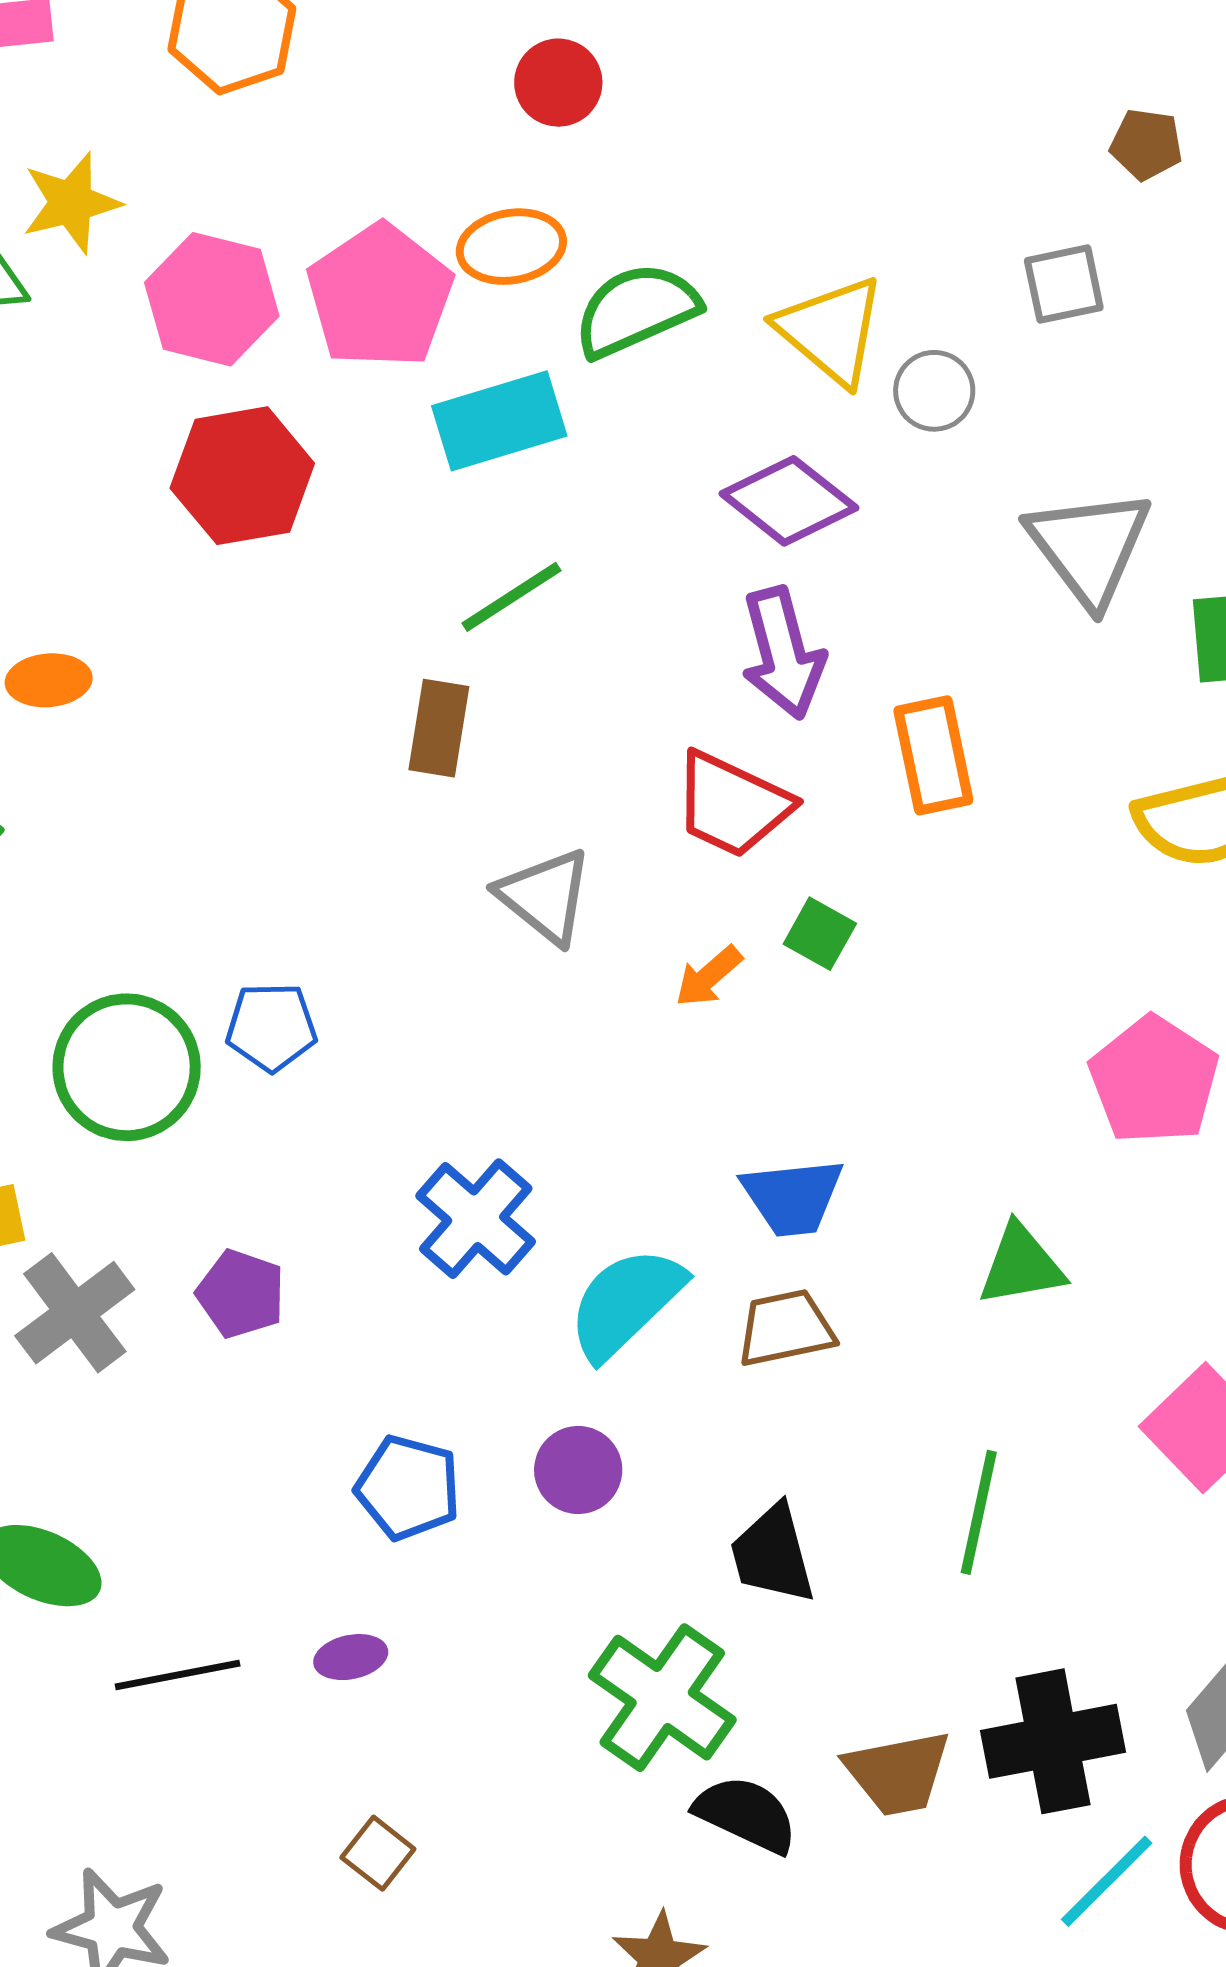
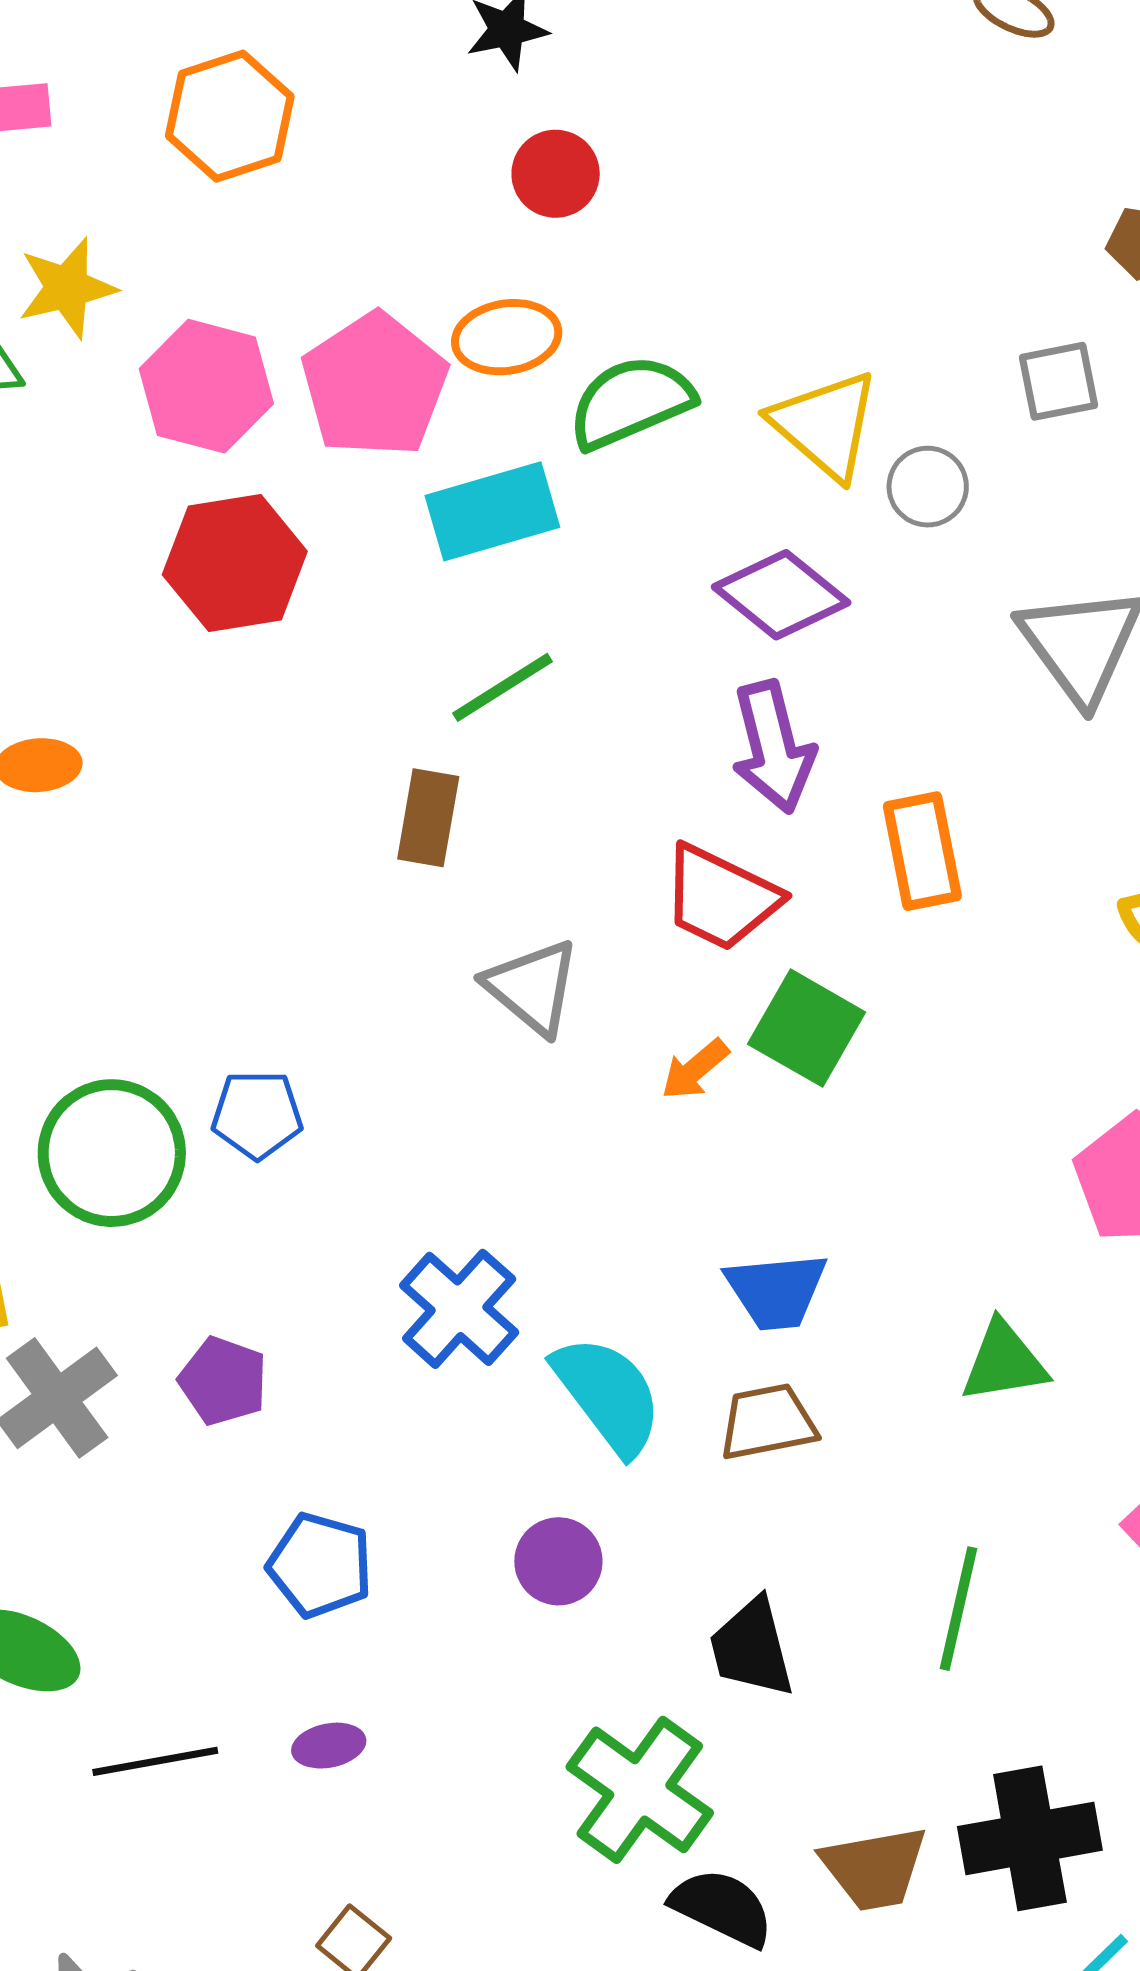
green square: (820, 934) -> (807, 1028), size x1.6
cyan semicircle: (626, 1303) -> (608, 1395), turned 96
blue pentagon: (408, 1488) -> (320, 1565), moved

